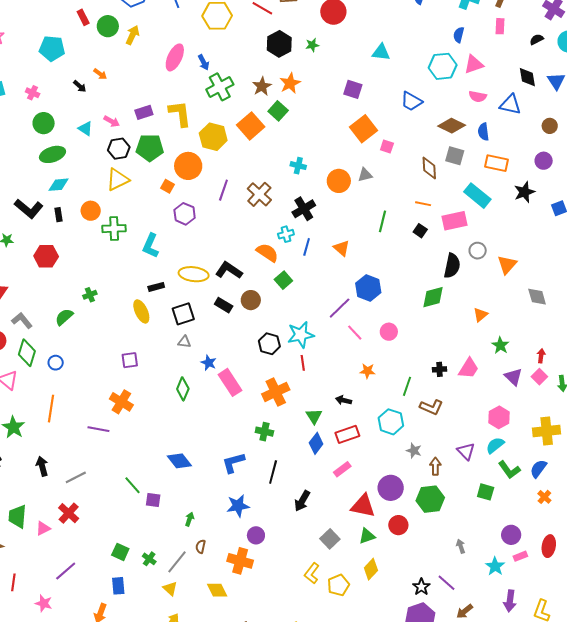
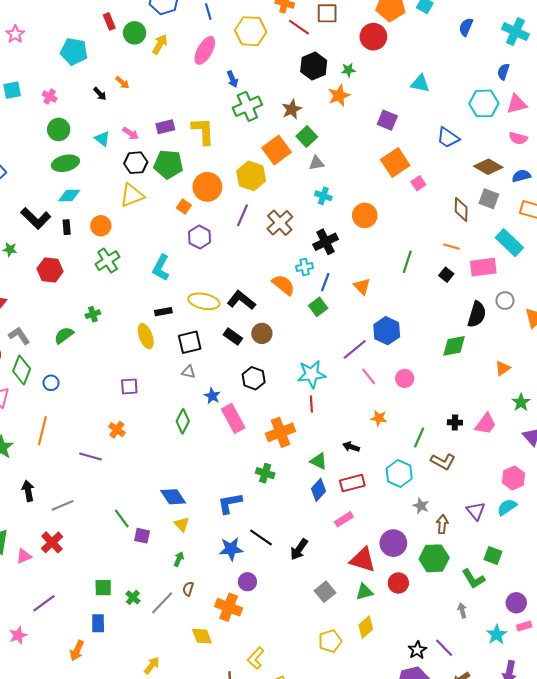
pink ellipse: (175, 57) -> (205, 50), moved
orange star: (290, 83) -> (339, 95), moved
blue semicircle: (483, 132) -> (521, 176), turned 78
yellow hexagon: (213, 137) -> (251, 176), moved
pink square: (387, 147) -> (418, 183), turned 32
gray triangle: (365, 175) -> (316, 163), moved
green cross: (114, 229) -> (108, 261), moved, turned -35
green square: (283, 280) -> (318, 307), moved
black hexagon: (269, 344) -> (254, 378), moved
orange cross: (121, 402) -> (117, 430), size x0.7
green triangle: (314, 416) -> (319, 461), turned -36
green L-shape: (509, 470) -> (473, 579), moved
black line: (273, 472) -> (261, 538), moved, turned -75
green square: (120, 552) -> (103, 588), turned -30
yellow L-shape: (312, 573) -> (256, 658), moved
yellow triangle: (170, 589) -> (182, 524), moved
pink star: (44, 603) -> (18, 635), turned 30

